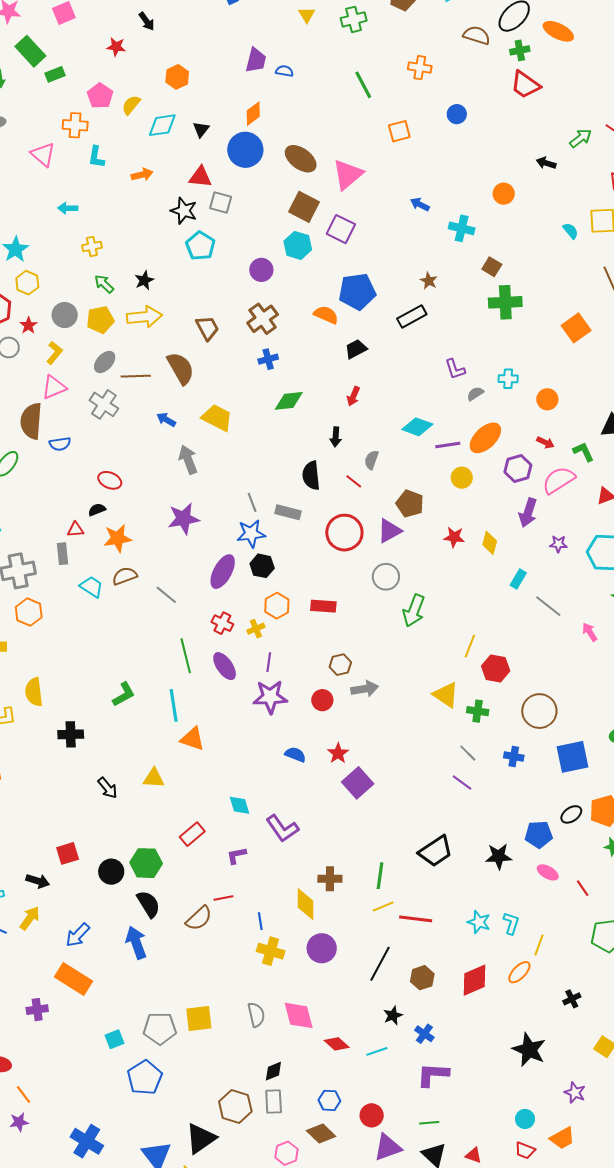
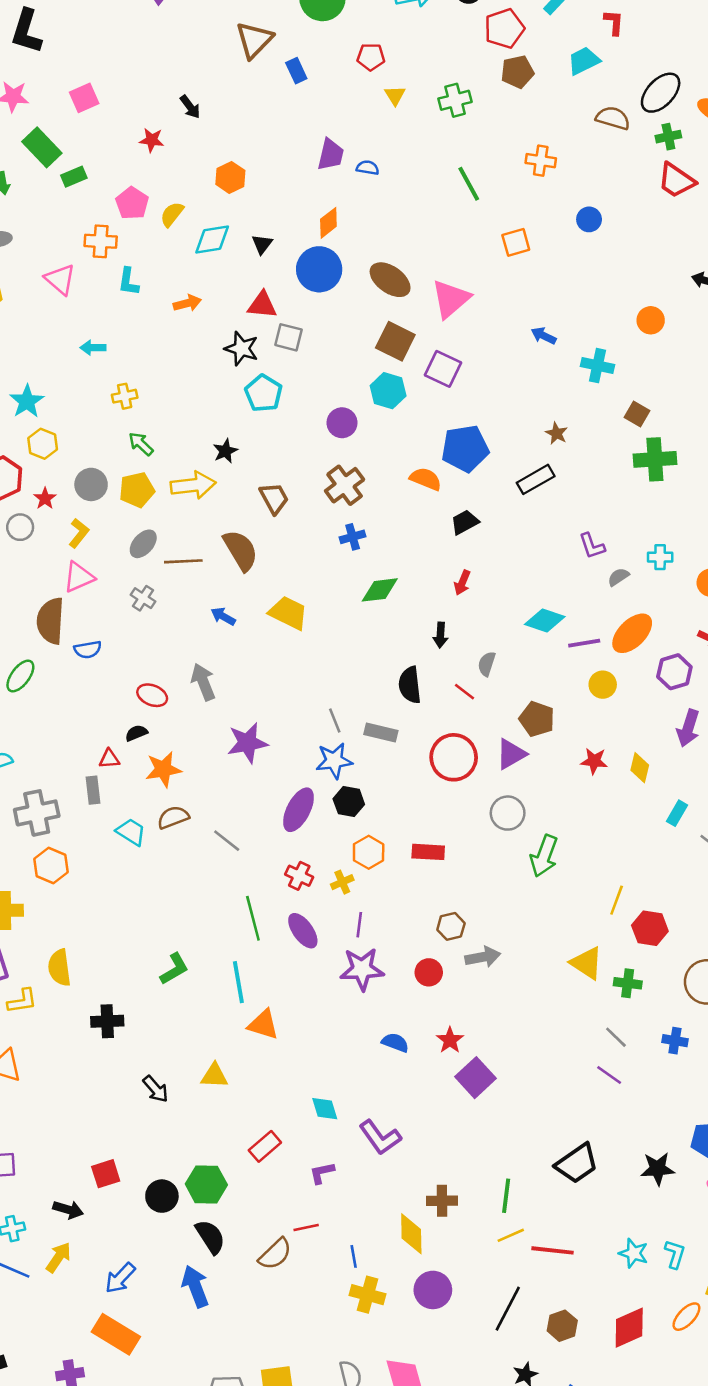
black star: (144, 280) -> (225, 451), moved
gray cross: (104, 404) -> (143, 598), size x0.7
gray arrow: (188, 460) -> (203, 682), moved

